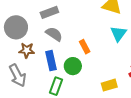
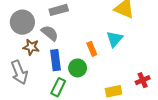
gray semicircle: (54, 34) -> (50, 33), moved
cyan triangle: (118, 34) -> (115, 39), moved

